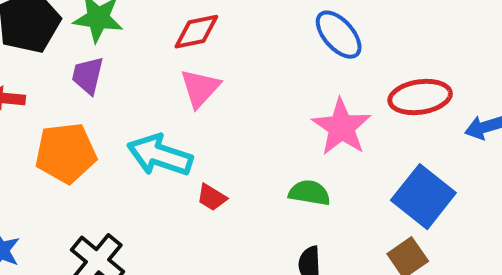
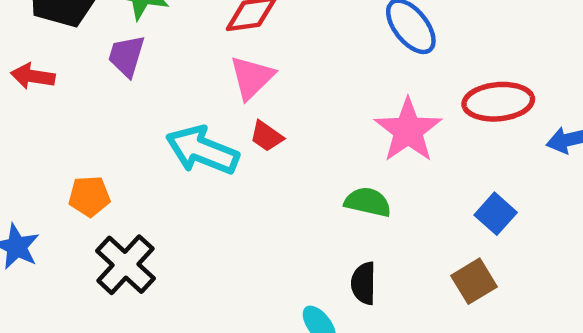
orange pentagon: (66, 153) -> (89, 196), moved, size x0.6
red trapezoid: (212, 197) -> (267, 136), moved
blue square: (423, 197) -> (496, 214), size x0.6

